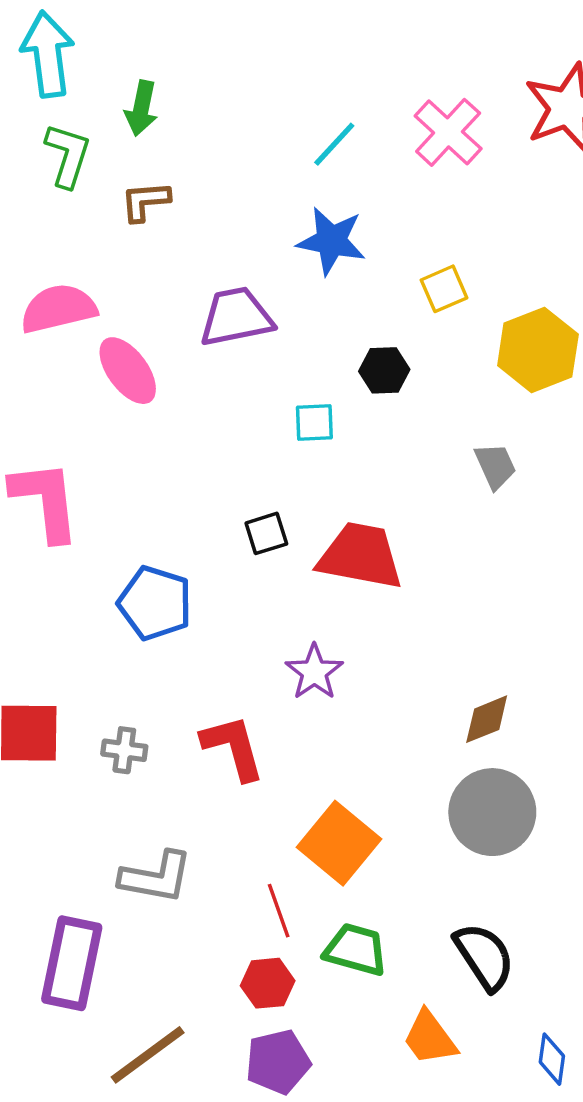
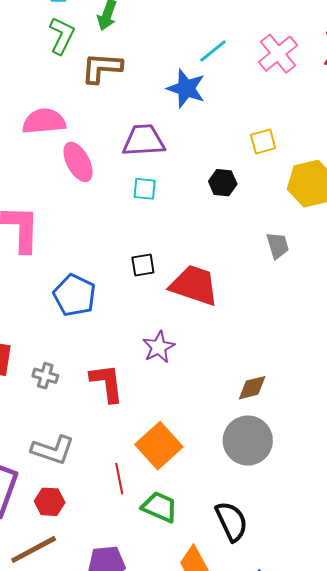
brown L-shape: (145, 201) -> (102, 68), size x1.4
blue star: (331, 241) -> (186, 88), moved
cyan square: (314, 423) -> (145, 189), moved
red hexagon: (268, 983) -> (50, 502), moved

